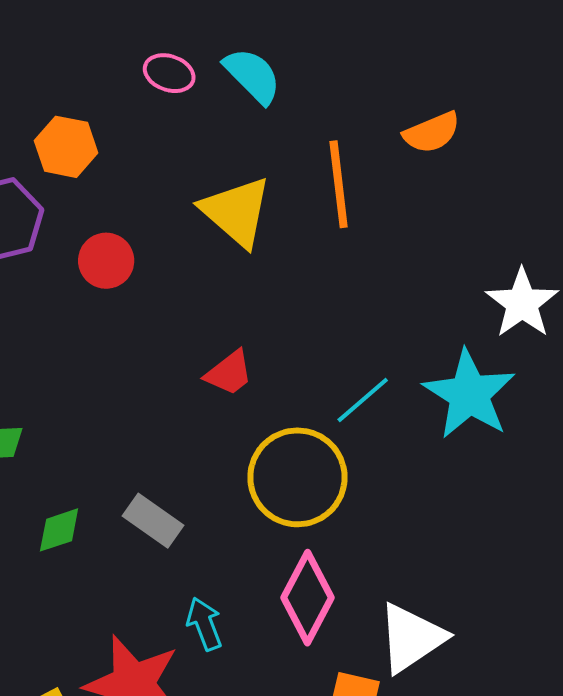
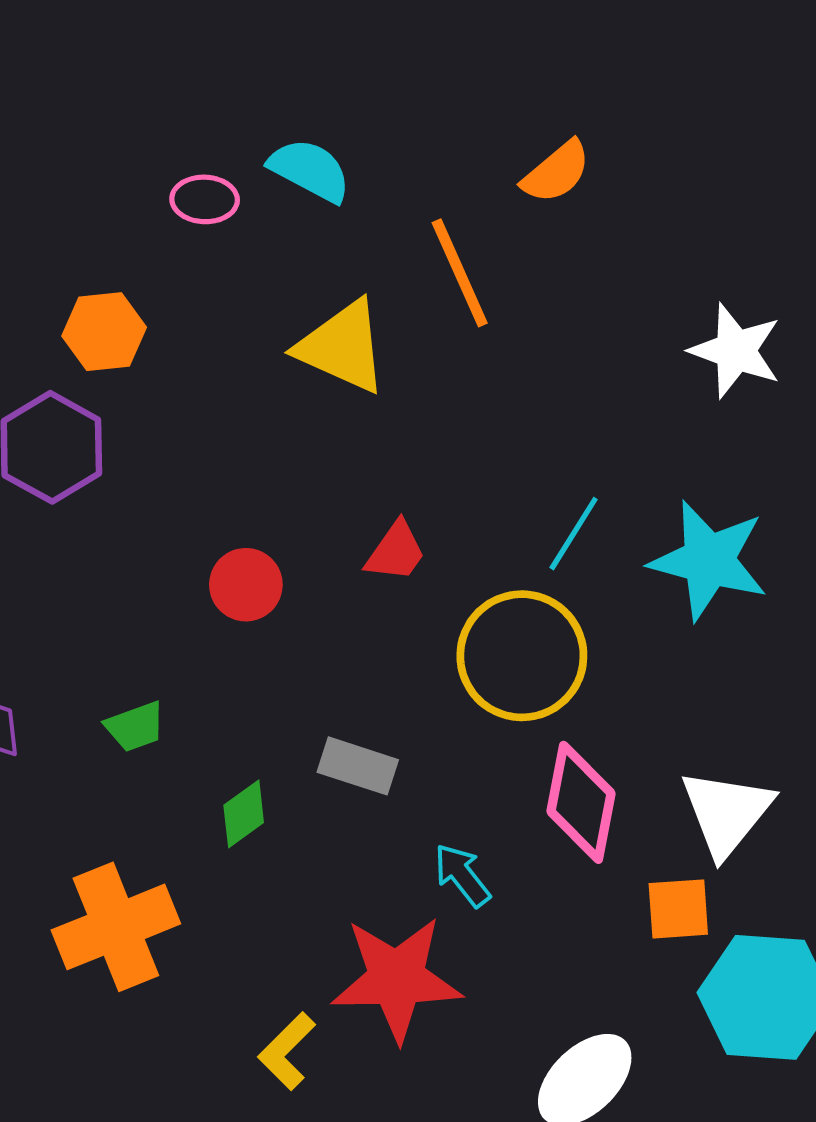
red circle: (106, 261) -> (246, 585), moved
cyan star: (469, 394) -> (709, 560), moved

